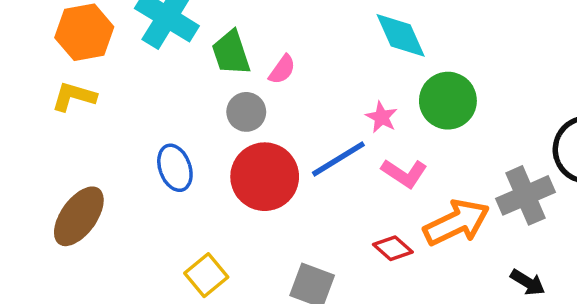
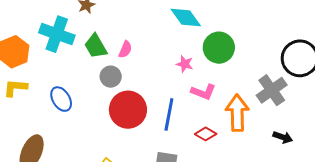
blue line: (338, 159) -> (169, 114), moved, turned -36
blue ellipse: (175, 168) -> (61, 99), moved
orange arrow: (456, 223) -> (237, 113), turned -54

